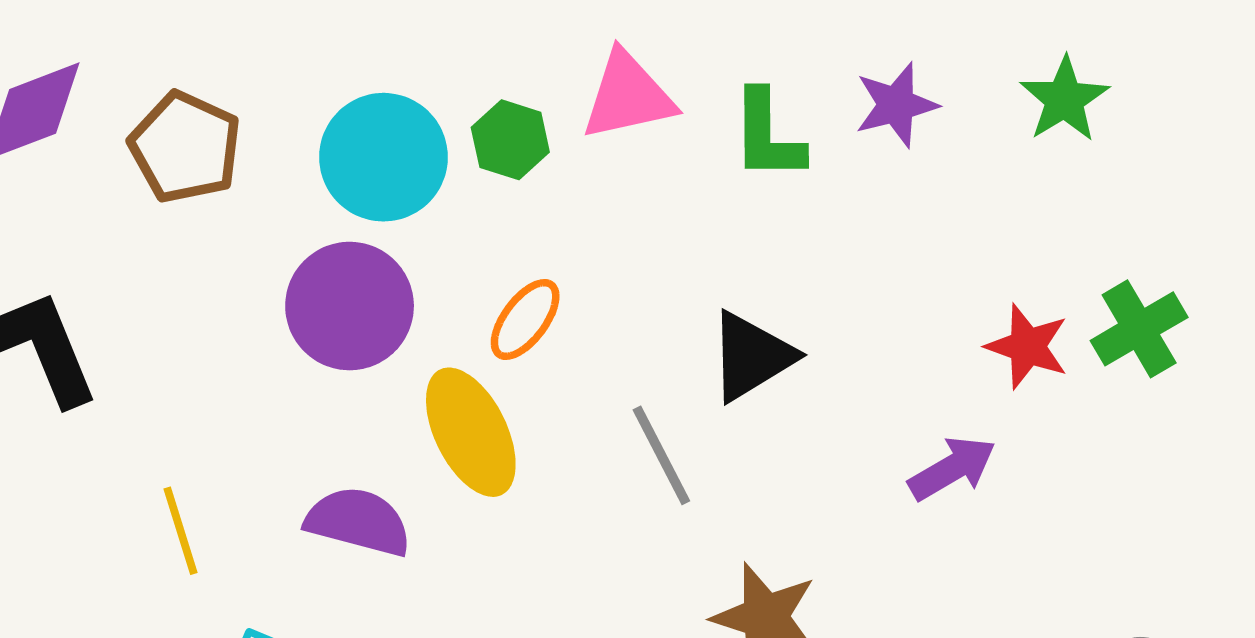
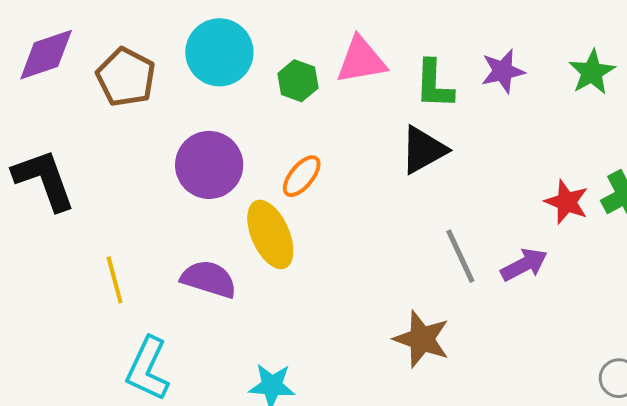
cyan circle: (383, 157) -> (219, 52), moved
black triangle: (751, 356) -> (423, 150), moved
gray line: (661, 455) -> (460, 256), moved

